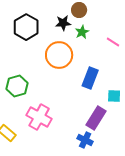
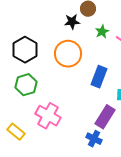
black hexagon: (26, 27) -> (25, 50), moved
green star: (82, 32) -> (102, 32), moved

